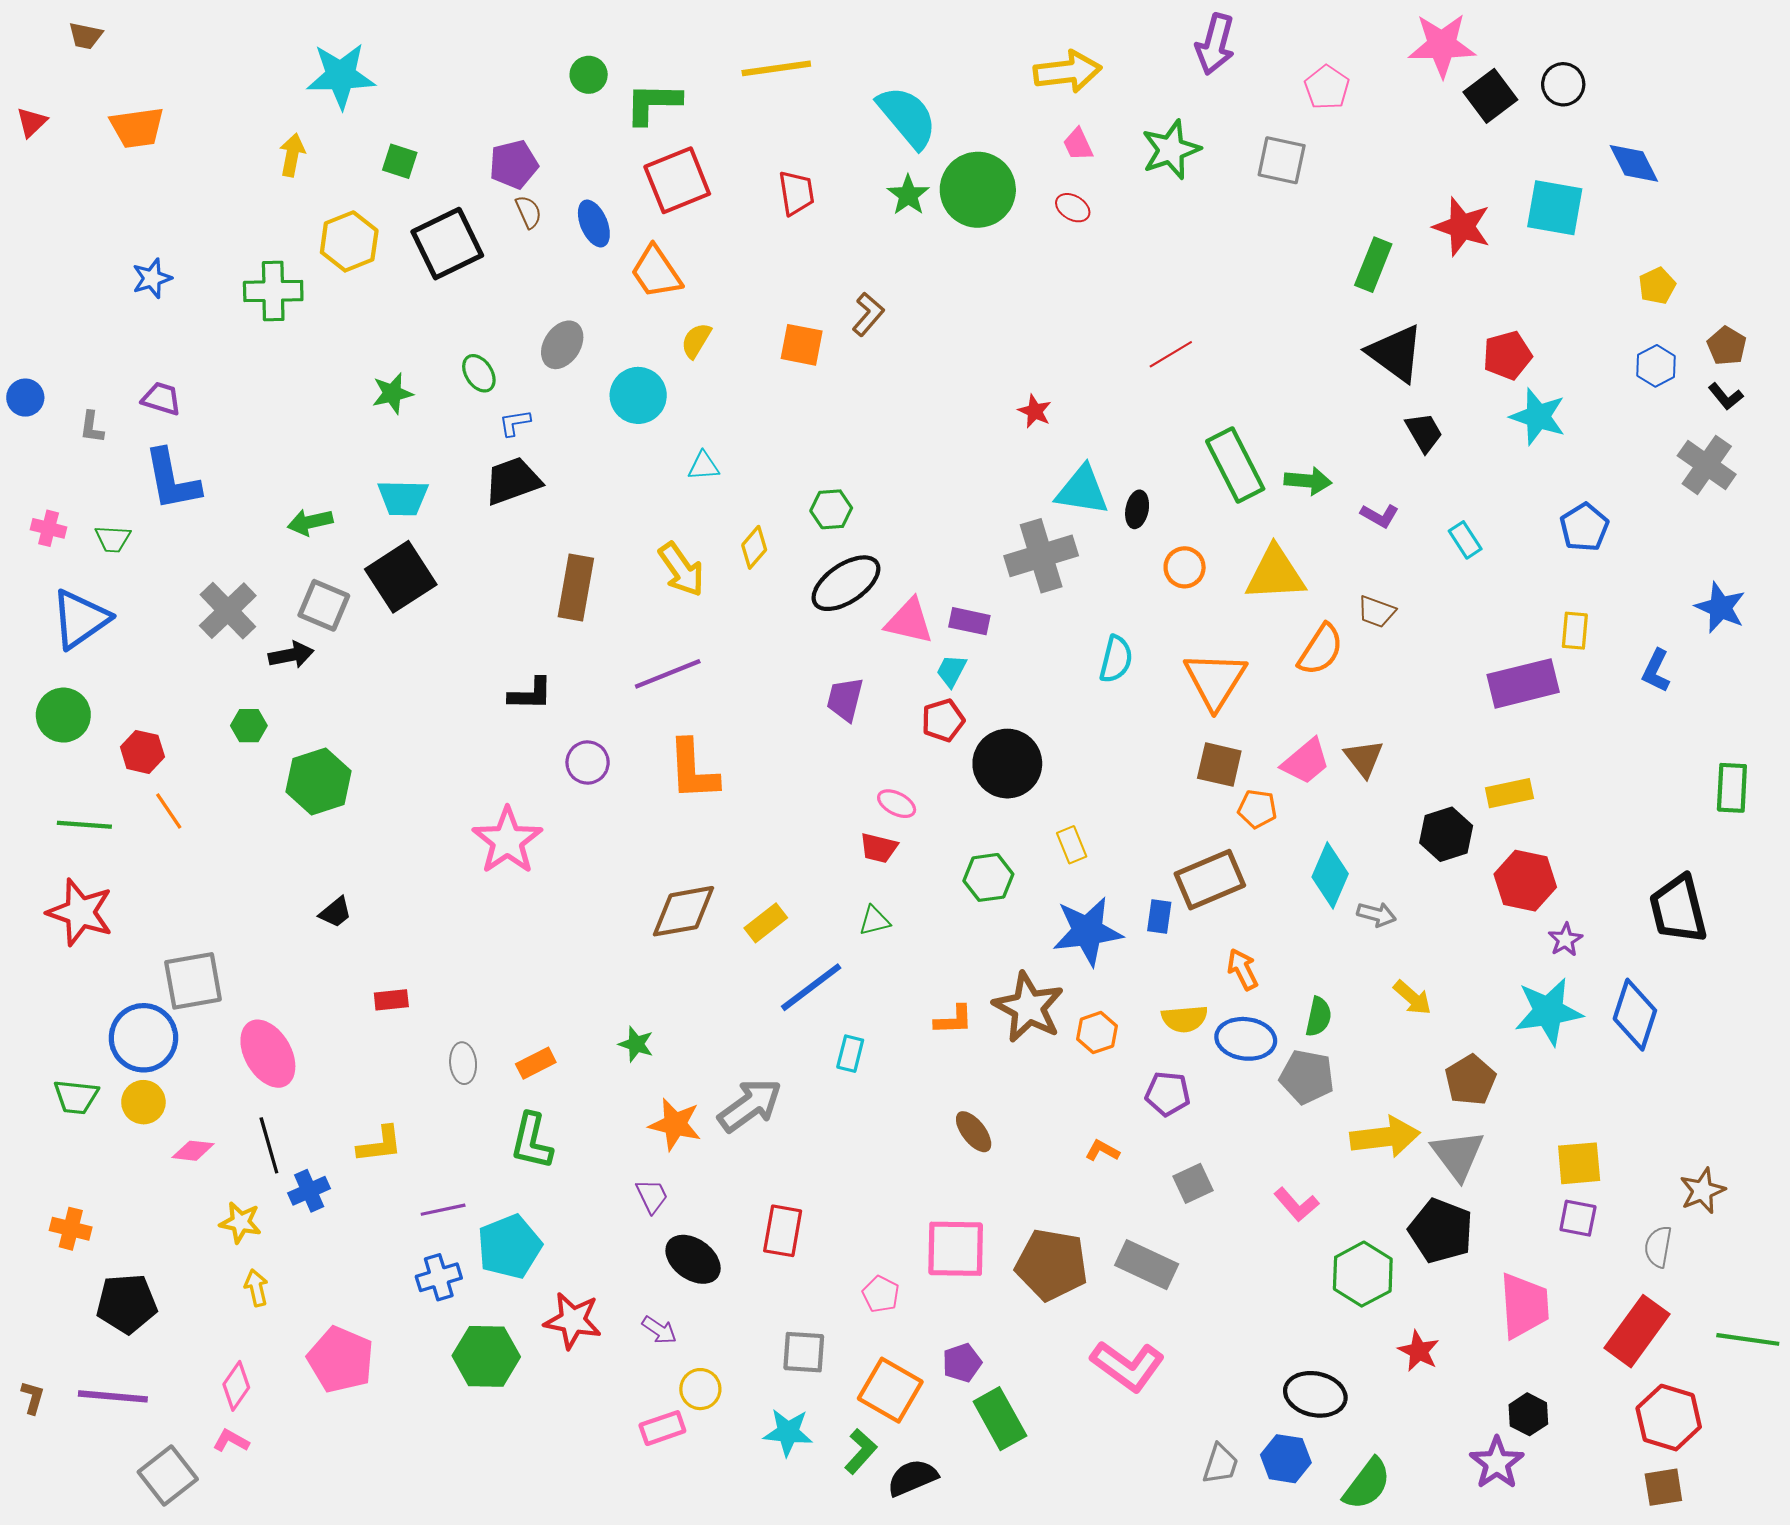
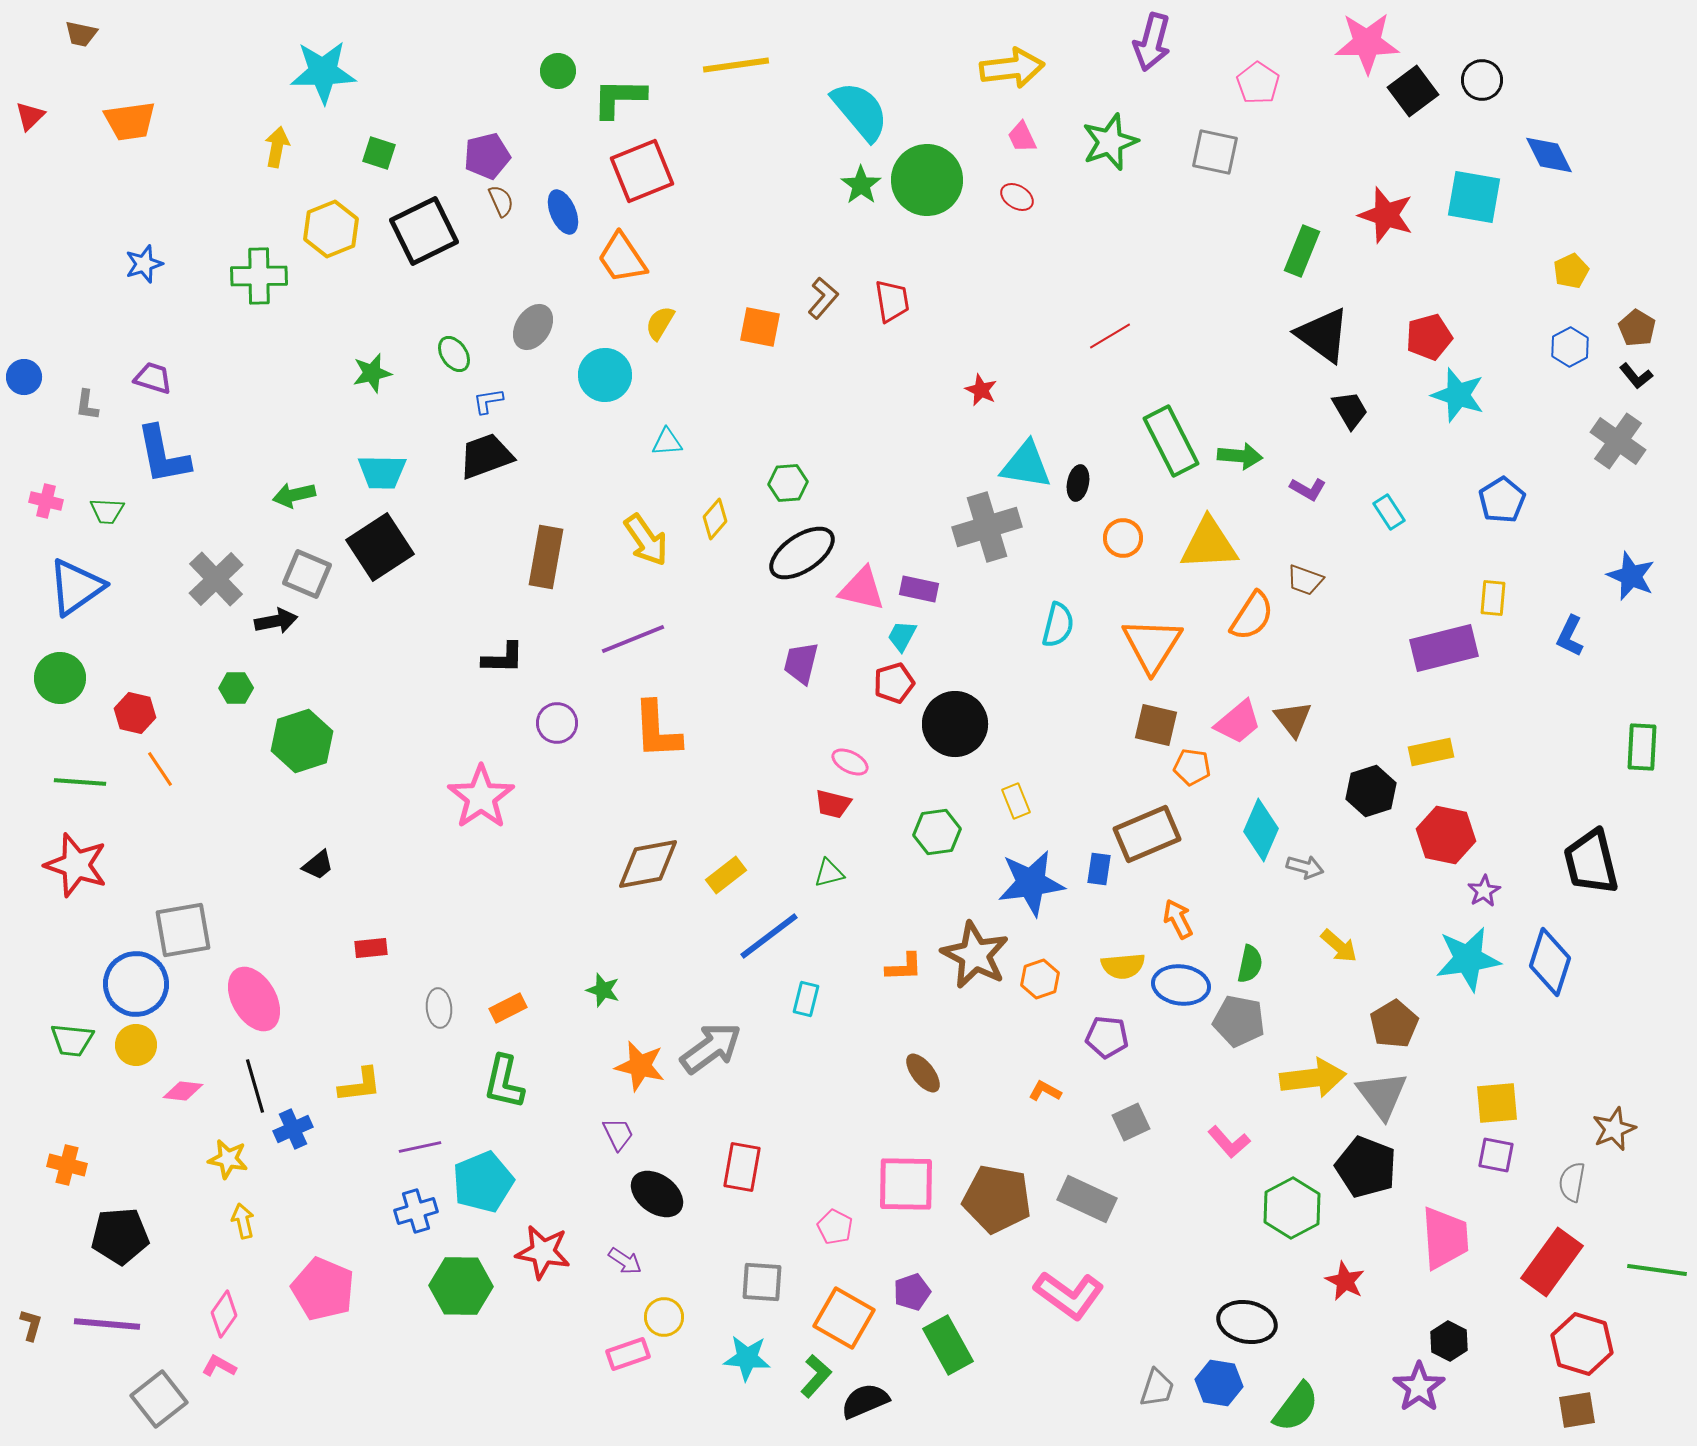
red trapezoid: (796, 193) -> (892, 301), moved

